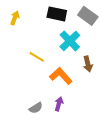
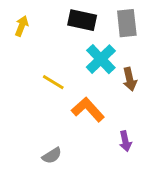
gray rectangle: (88, 16) -> (127, 23), turned 48
brown arrow: (88, 64) -> (130, 79), moved
purple arrow: (59, 104) -> (125, 141), moved, turned 152

